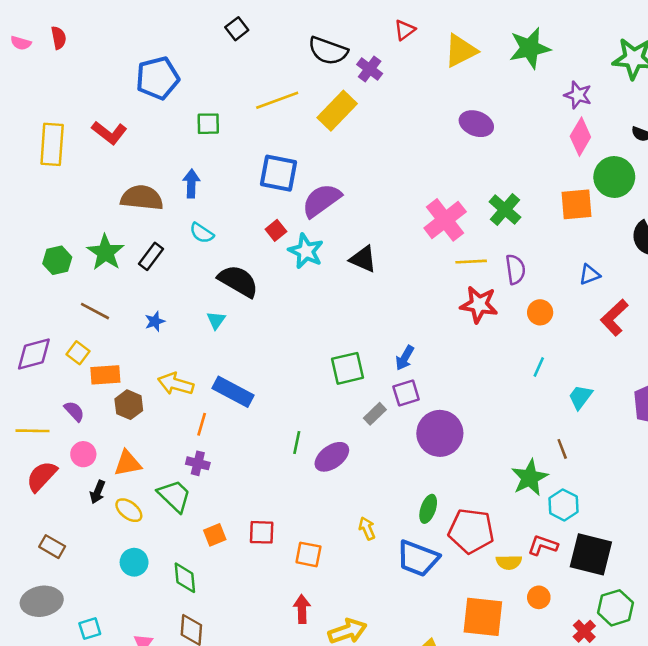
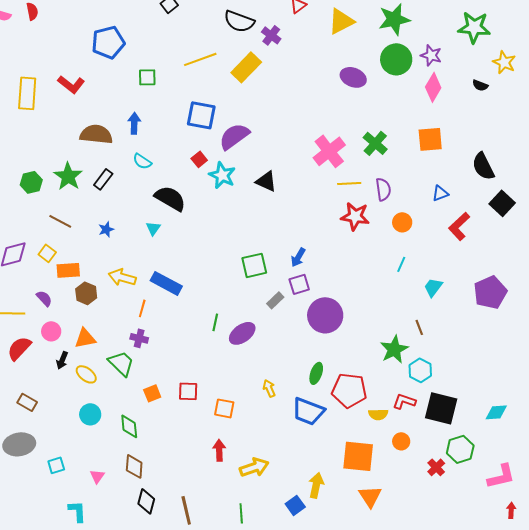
green circle: (614, 177) -> (396, 59), moved

